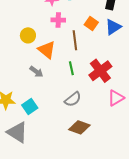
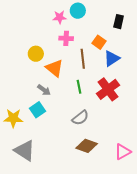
blue triangle: (113, 27) -> (112, 58), moved
pink triangle: (116, 98) -> (123, 152), moved
cyan square: (30, 106) -> (38, 110), moved

